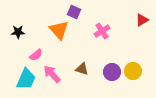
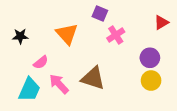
purple square: (74, 12) -> (100, 13), moved
brown triangle: (82, 69) -> (93, 78), size x1.6
purple circle: (112, 72) -> (150, 58), moved

